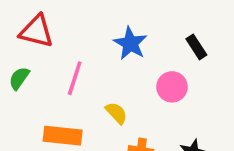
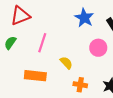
red triangle: (36, 31) -> (20, 16), turned -35
blue star: (130, 43) -> (84, 18), moved

